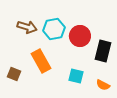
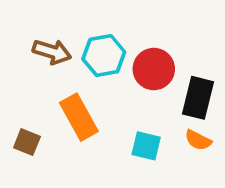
orange semicircle: (103, 85) -> (198, 140), moved

